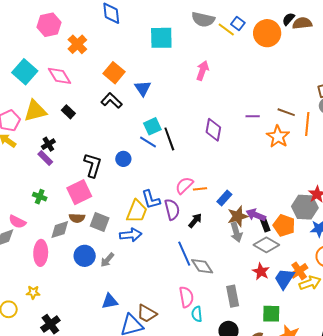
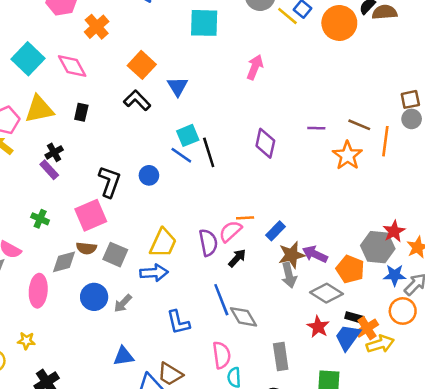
black rectangle: (68, 112) -> (81, 112), turned 56
pink semicircle: (184, 185) -> (230, 231), moved
blue L-shape: (151, 199) -> (178, 322), moved
black rectangle: (265, 225) -> (354, 317), moved, turned -56

